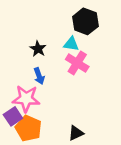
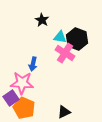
black hexagon: (85, 21) -> (77, 39), moved
black star: (38, 49) -> (42, 20), moved
blue arrow: (39, 76) -> (33, 64), turned 32

